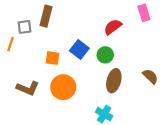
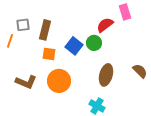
pink rectangle: (144, 13) -> (125, 12), moved
brown rectangle: (46, 16) -> (45, 30), moved
green circle: (105, 55) -> (94, 43), moved

